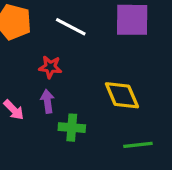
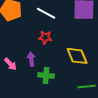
red star: (50, 67) -> (45, 37), moved

